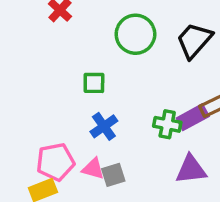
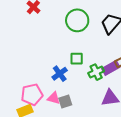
green square: (94, 83) -> (77, 59), moved
green cross: (167, 124) -> (96, 72), turned -35

